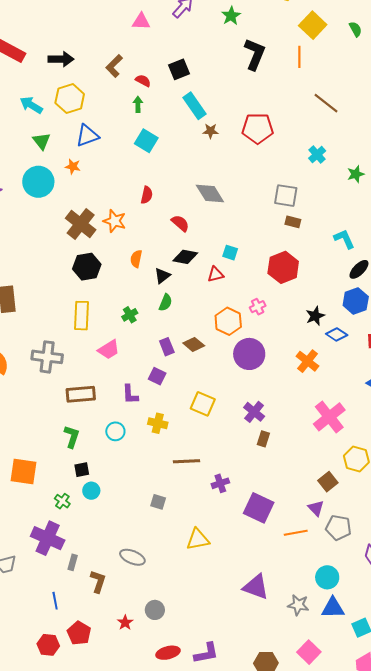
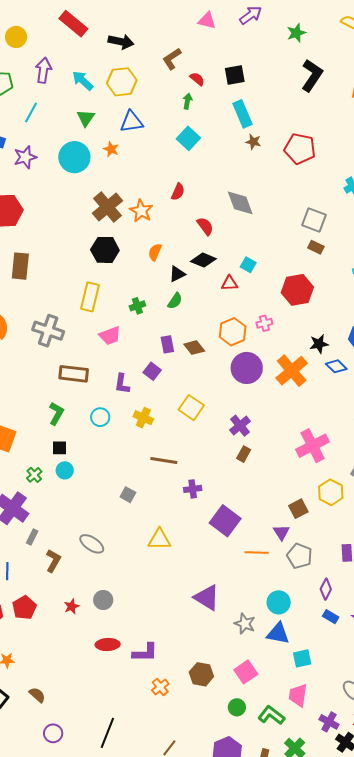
orange cross: (307, 361) -> (292, 371), moved, size x1.4

